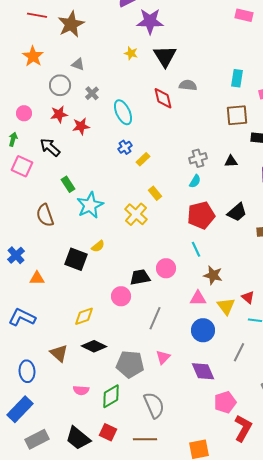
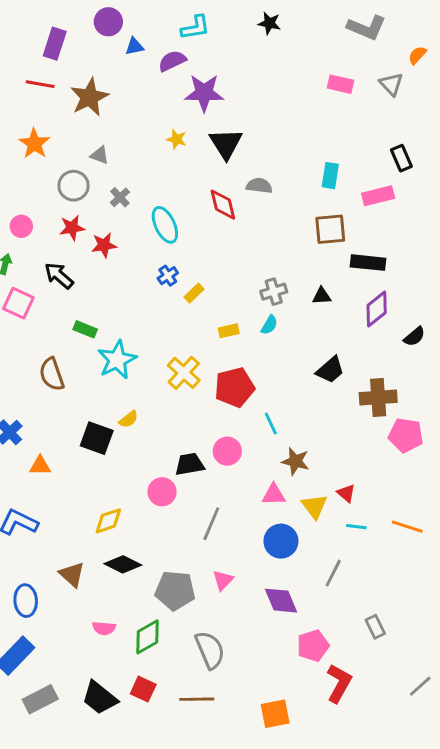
green rectangle: (68, 184) -> (85, 329), turned -35
yellow rectangle: (155, 193) -> (229, 331), moved, turned -64
red pentagon: (201, 215) -> (235, 387), moved

